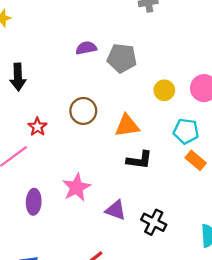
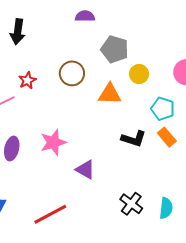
gray pentagon: (122, 58) -> (115, 49), moved
yellow circle: (164, 90) -> (139, 74), moved
black L-shape: (139, 160) -> (134, 139), moved
black cross: (154, 222) -> (131, 204), moved

